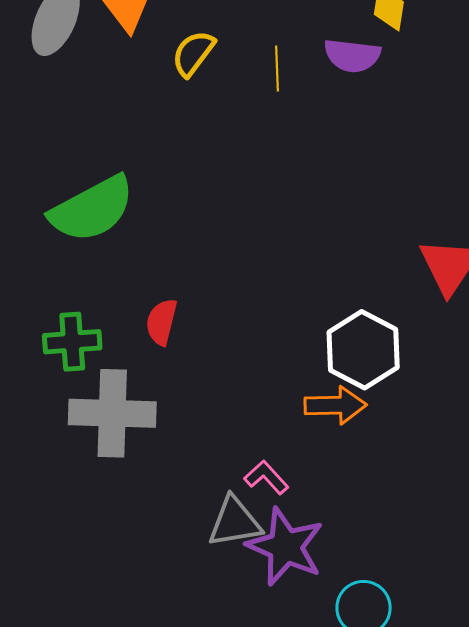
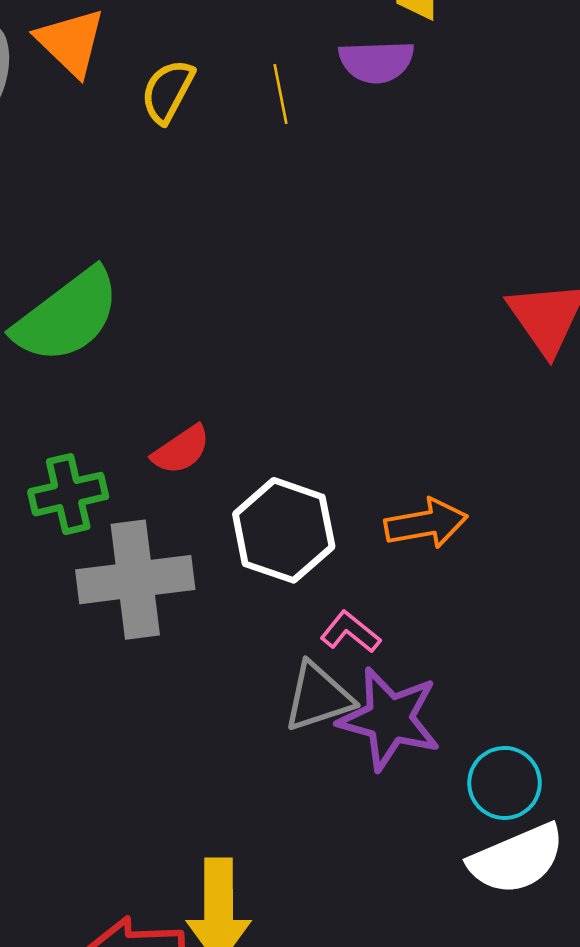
red semicircle: (161, 322) -> (181, 450), turned -129
white hexagon: (363, 350) -> (284, 530), moved

